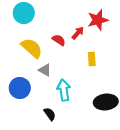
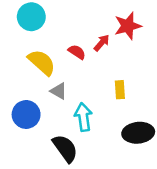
yellow rectangle: (92, 59) -> (120, 90), moved
black semicircle: (50, 114) -> (65, 148), size x1.6

